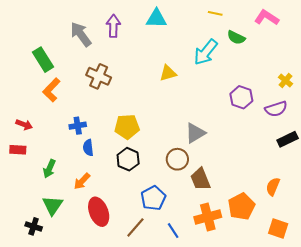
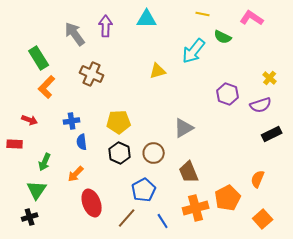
red arrow: (24, 125) -> (30, 120), moved
brown circle: (177, 159) -> (154, 153), moved
green triangle: (52, 205) -> (37, 190), moved
black cross: (34, 226) -> (30, 217), turned -35
orange square: (278, 229) -> (263, 219), turned 30

